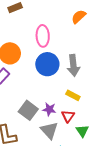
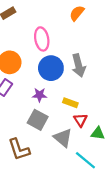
yellow rectangle: (73, 95) -> (70, 103), moved
purple star: (49, 109) -> (40, 95), moved
green triangle: (82, 131) -> (98, 133), turned -40

